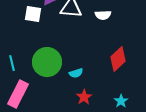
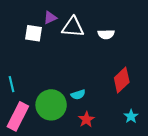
green circle: (47, 62) -> (51, 105), moved
cyan star: (121, 101) -> (131, 116), moved

